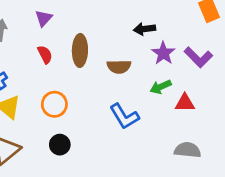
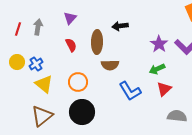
black arrow: (145, 29) -> (120, 26), moved
brown semicircle: (119, 67) -> (110, 65), moved
red triangle: (185, 103) -> (164, 89), moved, turned -42
black circle: (60, 145) -> (82, 112), size x1.6

